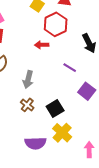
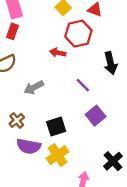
gray arrow: (28, 80) -> (34, 87), turned 36
brown cross: (27, 105) -> (17, 120), moved
purple semicircle: (35, 143) -> (29, 146), moved

